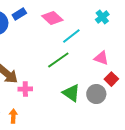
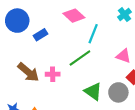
blue rectangle: (19, 14) -> (40, 35), moved
cyan line: (71, 36) -> (93, 34), turned -30
pink cross: (25, 89) -> (53, 74), moved

